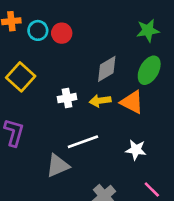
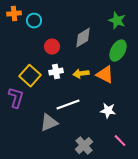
green star: (148, 30) -> (117, 21), turned 30
red circle: (62, 33) -> (52, 47), moved
gray diamond: (107, 69) -> (83, 38), moved
yellow square: (21, 77) -> (30, 76), moved

